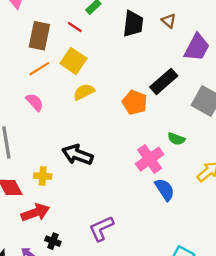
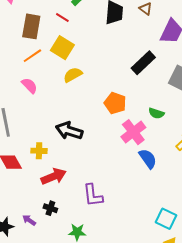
orange pentagon: (135, 102) -> (115, 103), moved
red arrow: (35, 213) -> (54, 176), moved
purple L-shape: (101, 228) -> (93, 195), turned -70

